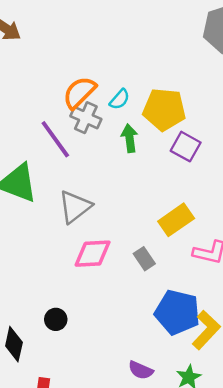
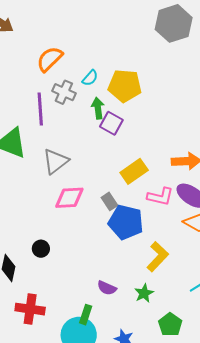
orange semicircle: (79, 93) -> (50, 59), moved
purple line: (55, 139) -> (40, 109), turned 32
purple square: (186, 147) -> (111, 123), moved
blue pentagon: (177, 312) -> (126, 222), moved

